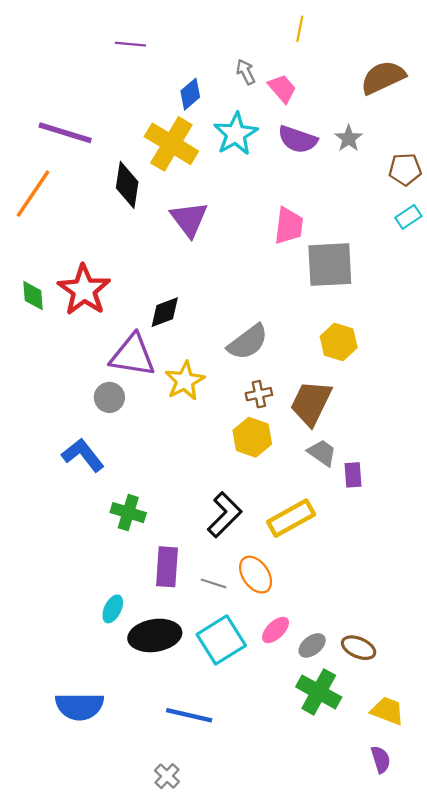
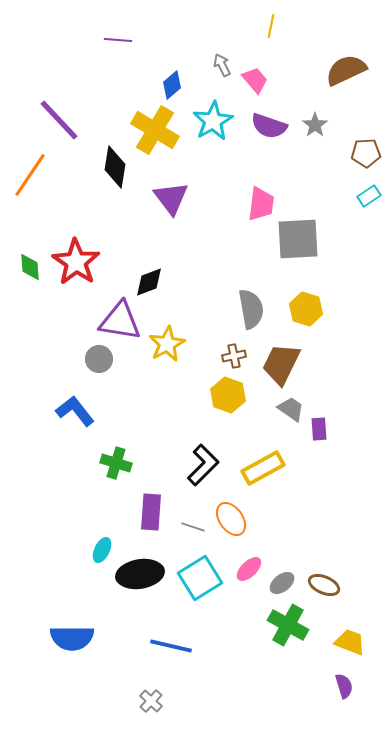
purple line: (65, 133) -> (59, 120), turned 30
gray semicircle: (248, 342) -> (251, 309), moved, turned -63

